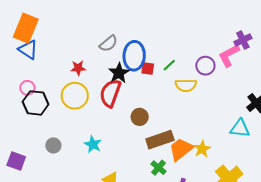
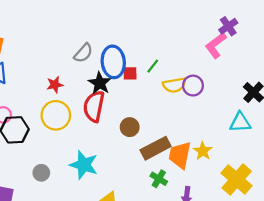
purple circle: (205, 66) -> (193, 86), moved
cyan star: (93, 144) -> (84, 165), size x1.5
orange trapezoid: (181, 149) -> (180, 155), turned -32

